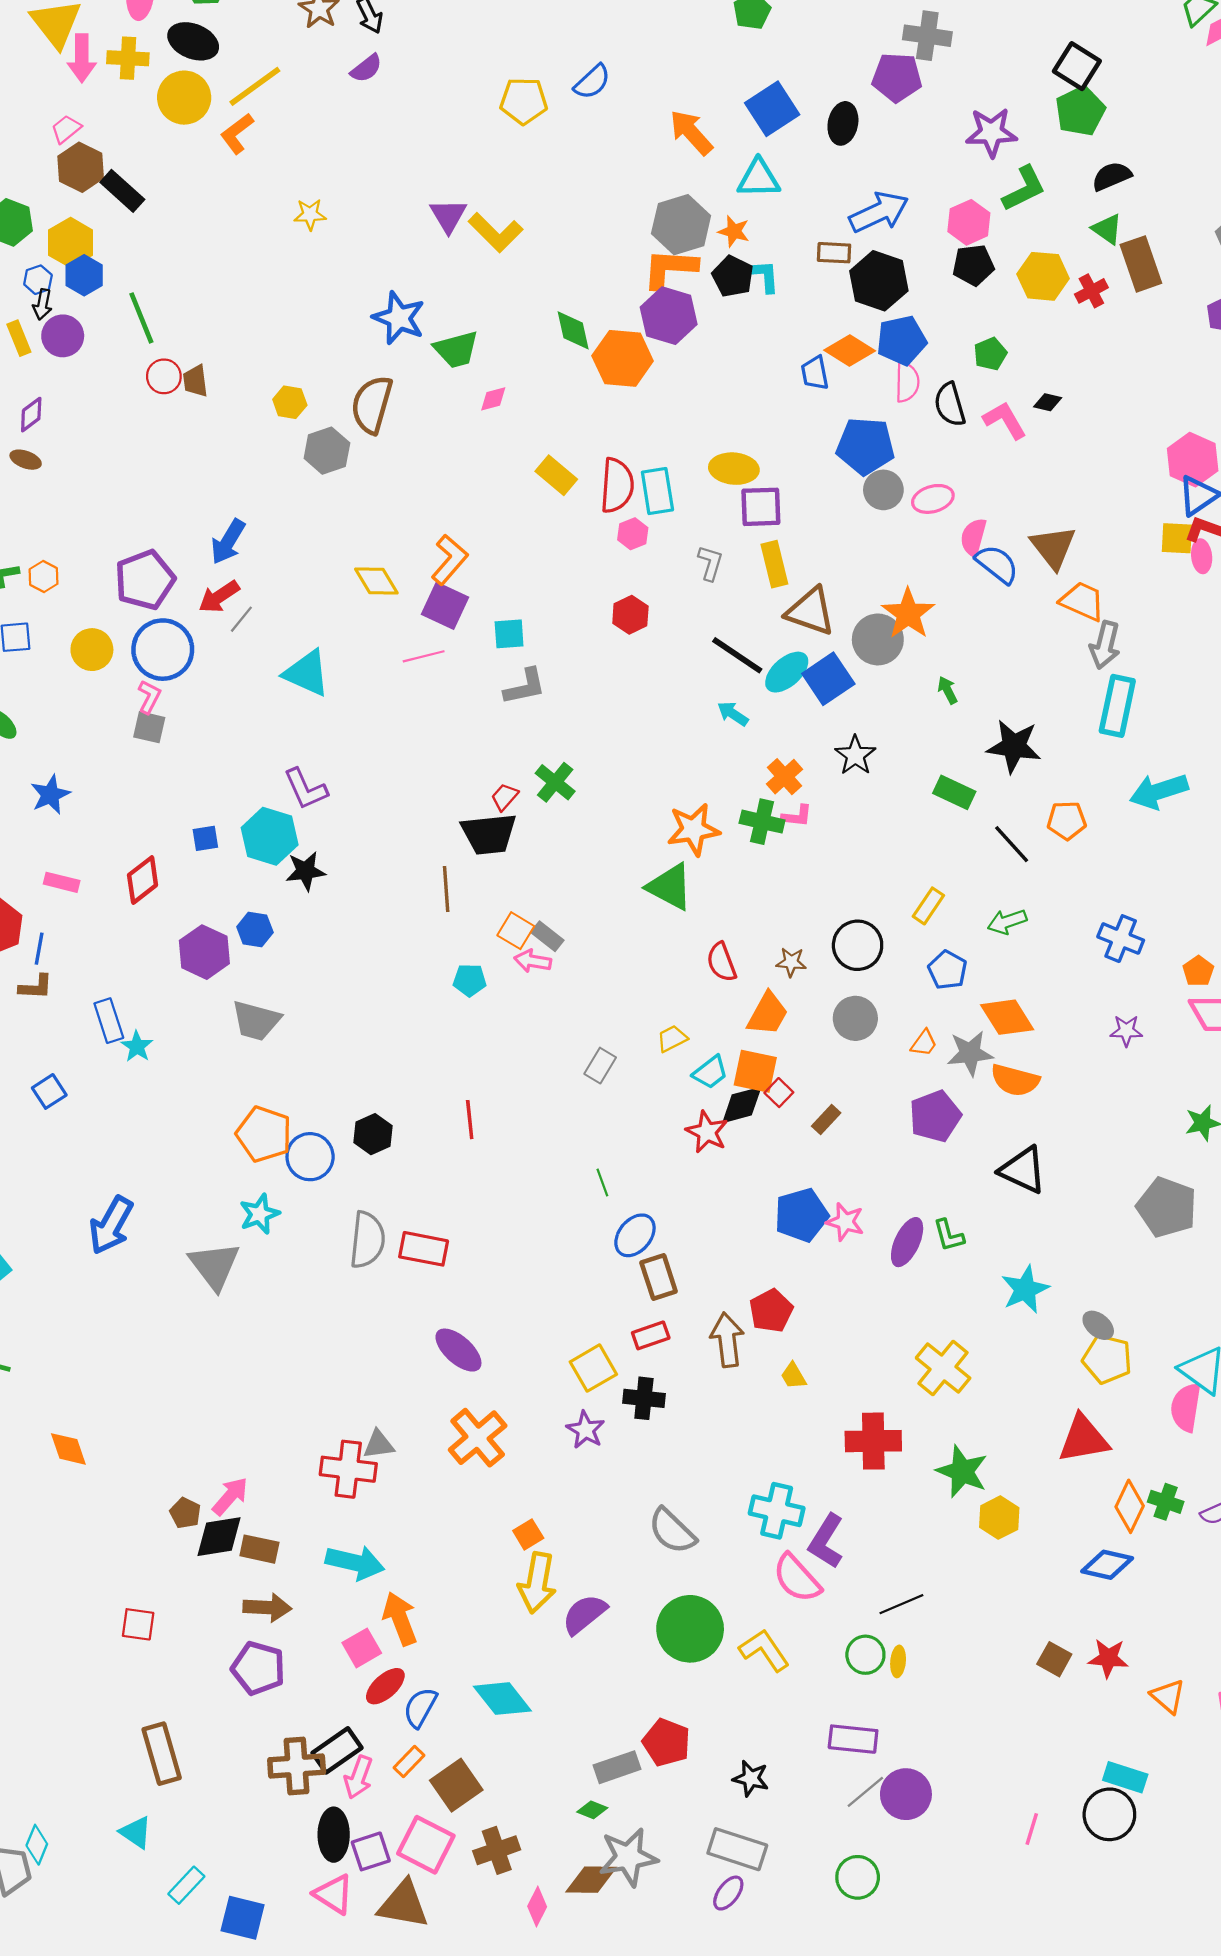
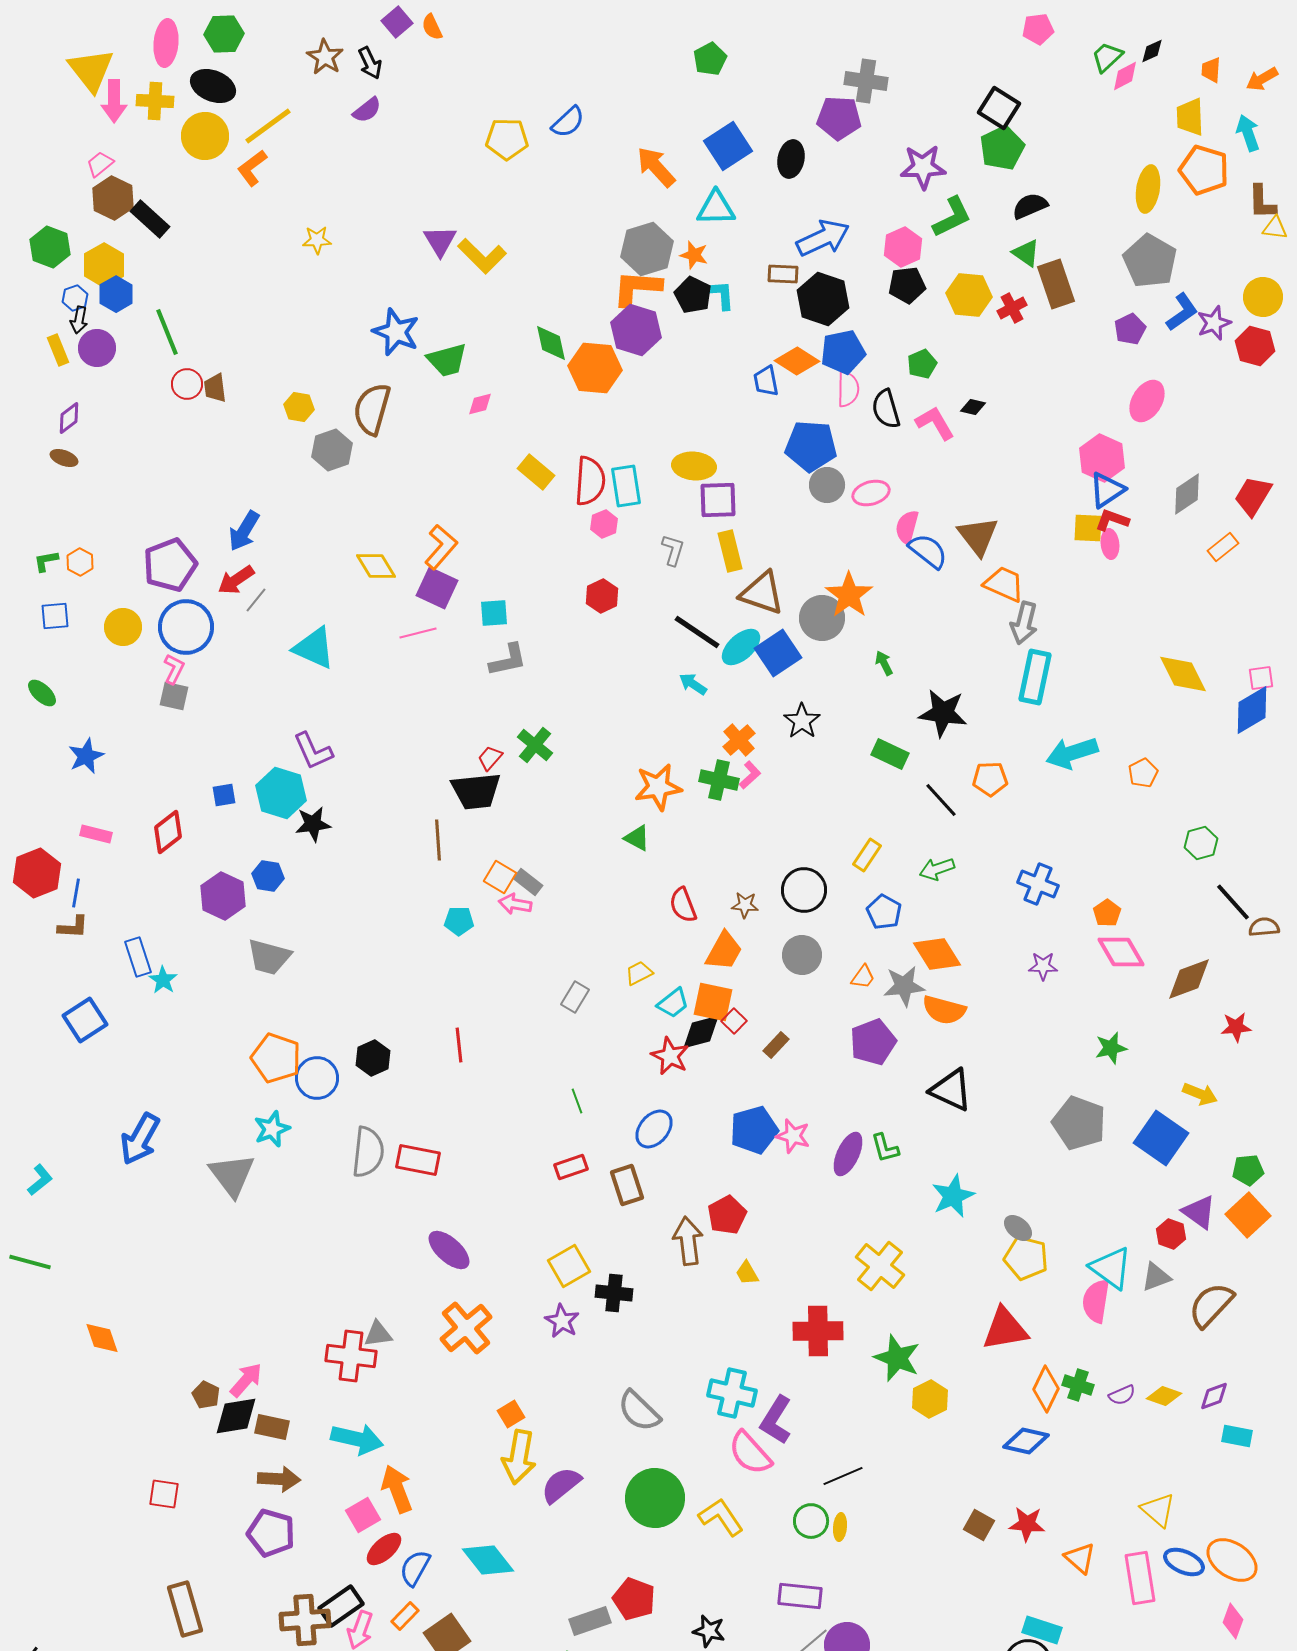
pink L-shape: (797, 816) -> (750, 775), turned -48
green triangle: (670, 887) -> (637, 838), size x0.6
blue square: (49, 1091) -> (85, 1020), size x1.4
blue ellipse: (635, 1235) -> (654, 1129), moved
red rectangle: (651, 1335) -> (571, 1167), moved

